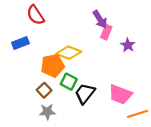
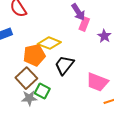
green square: (69, 82) -> (42, 91), moved
brown square: (44, 90) -> (26, 78), size x1.5
black trapezoid: (85, 93) -> (64, 65), moved

